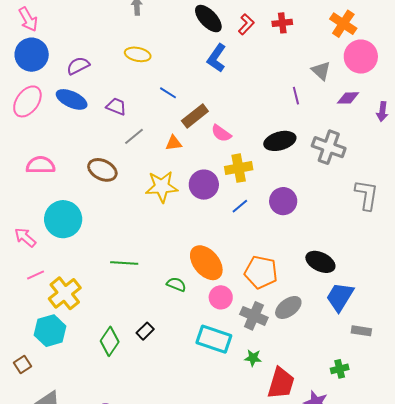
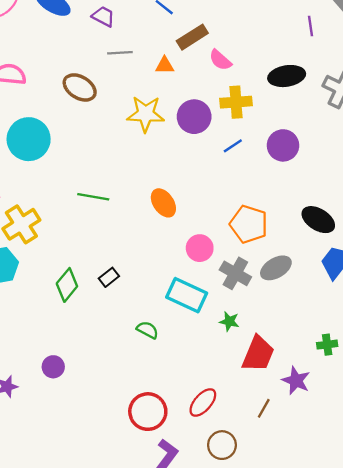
gray line: (134, 136) -> (120, 53), turned 30
orange ellipse: (206, 263) -> (163, 203), moved, size x0.7
green semicircle: (176, 284) -> (147, 330), moved

